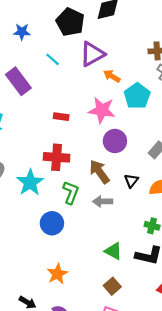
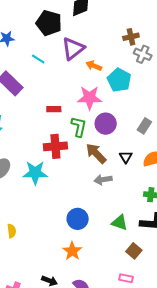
cyan star: (30, 182) -> (35, 173), turned -30
green L-shape: (71, 193) -> (79, 127), moved
blue circle: (52, 223) -> (78, 219), moved
brown square: (112, 286) -> (134, 251), moved

